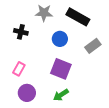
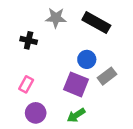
blue circle: (60, 39) -> (87, 59), moved
gray rectangle: (93, 46) -> (107, 76), moved

